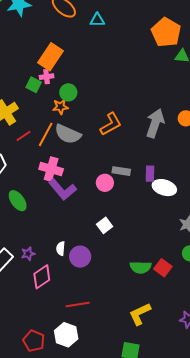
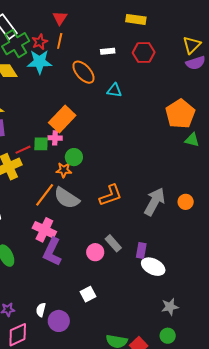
green square: (34, 85) -> (41, 144), turned -35
red line: (24, 136) -> (23, 150), moved
gray rectangle: (121, 171) -> (113, 243), turned 30
purple L-shape: (62, 190) -> (52, 252), turned 56

